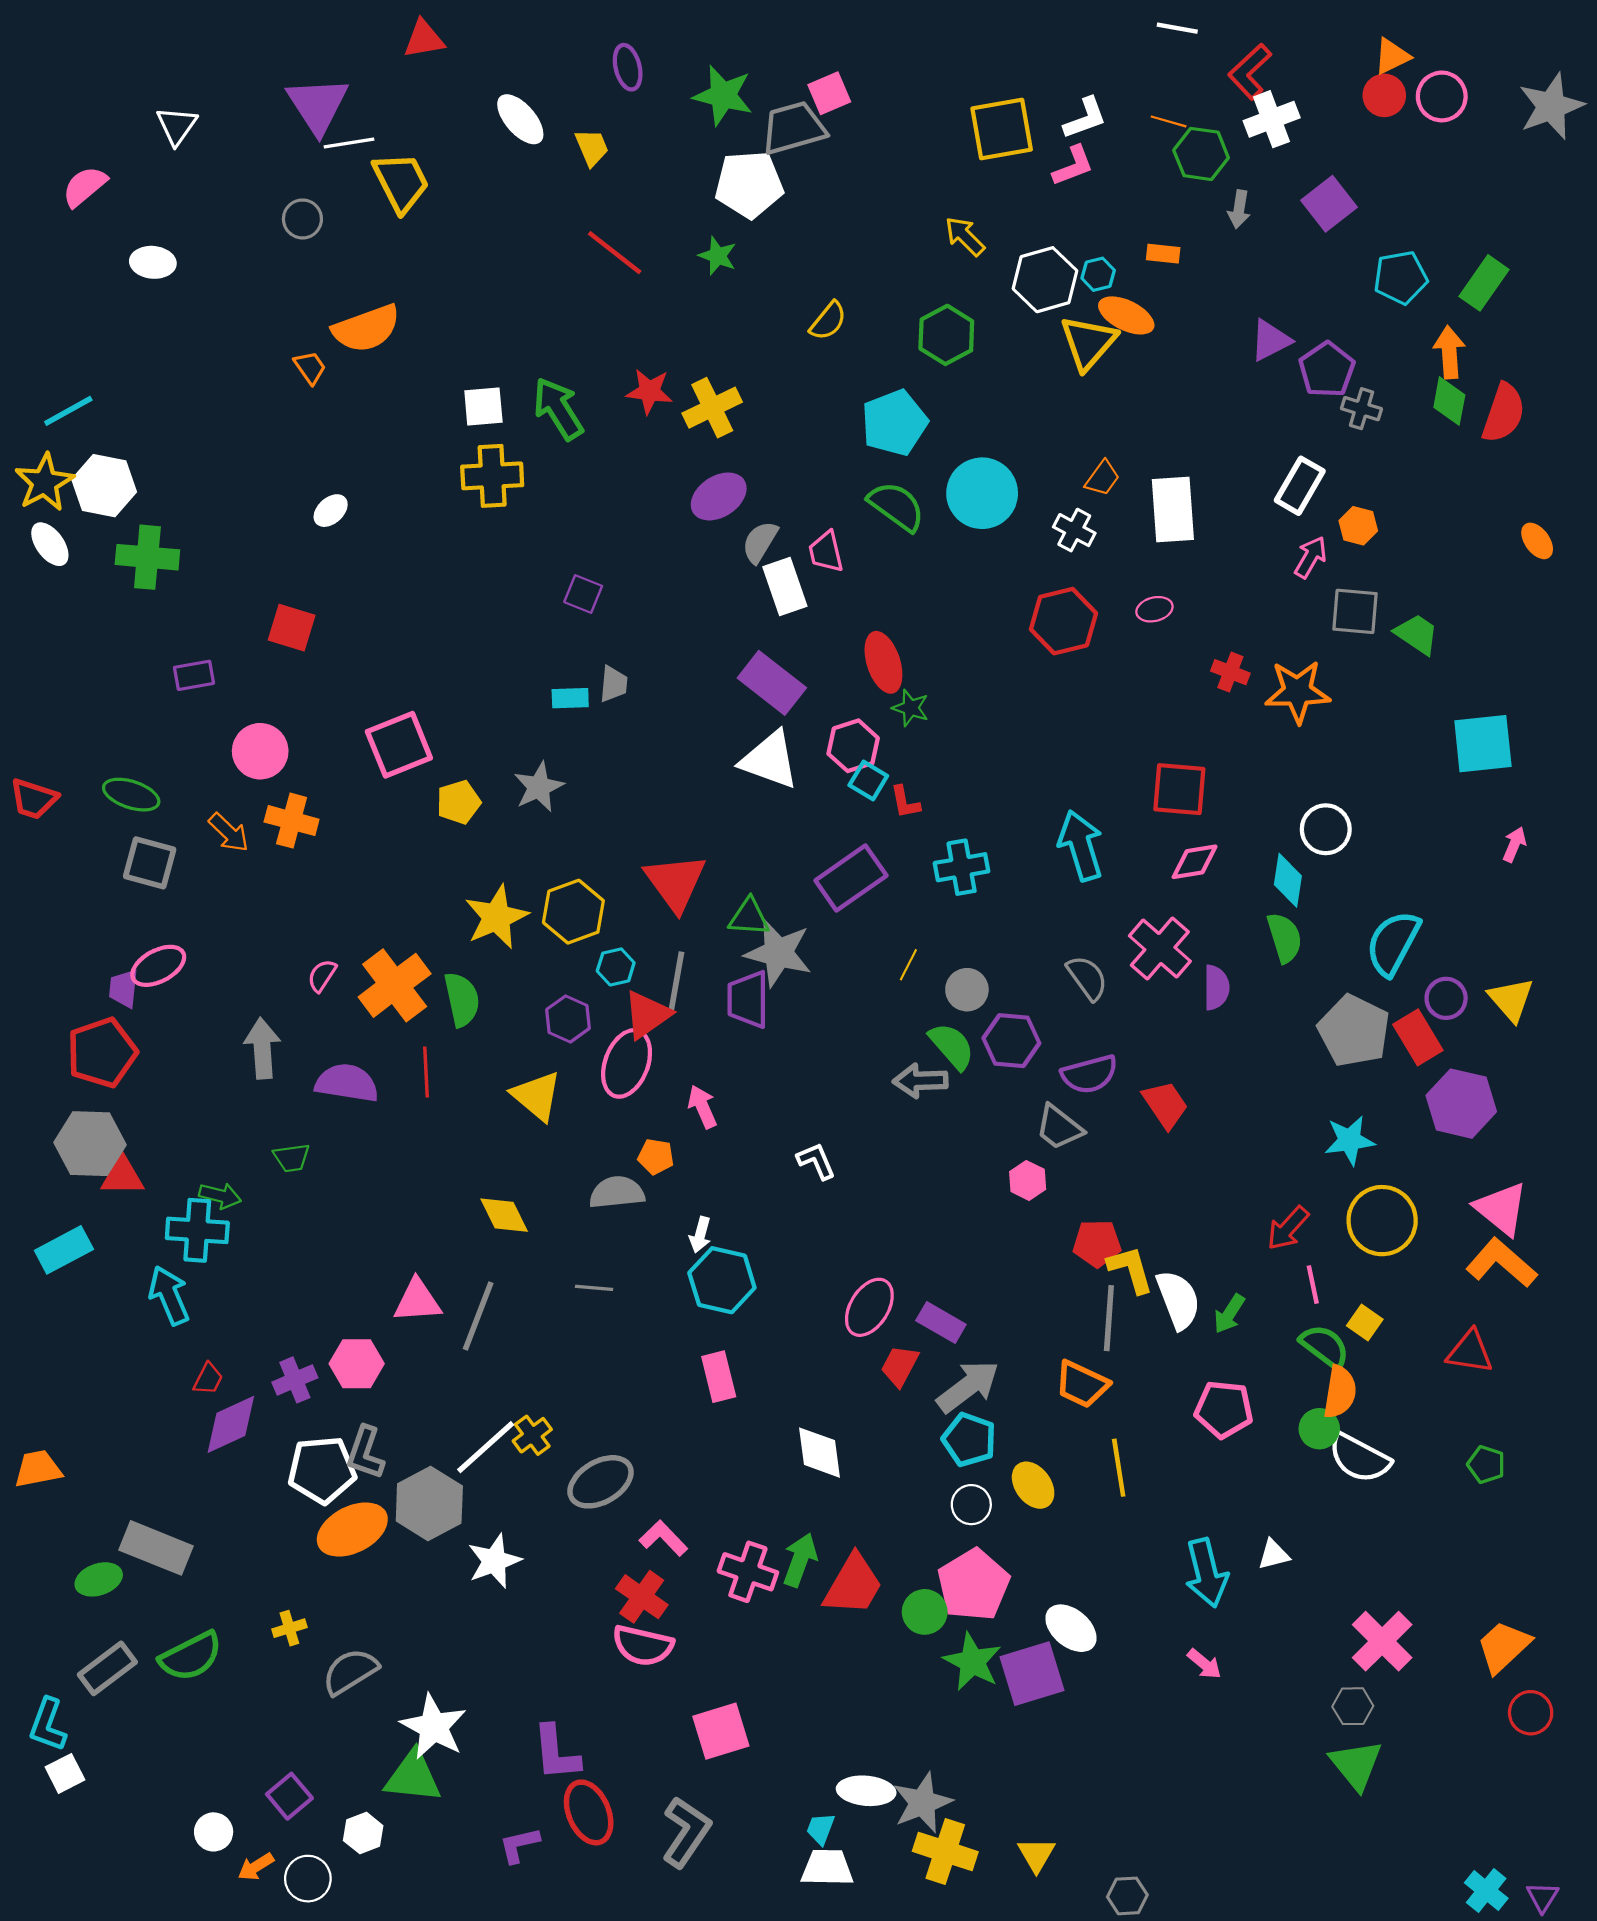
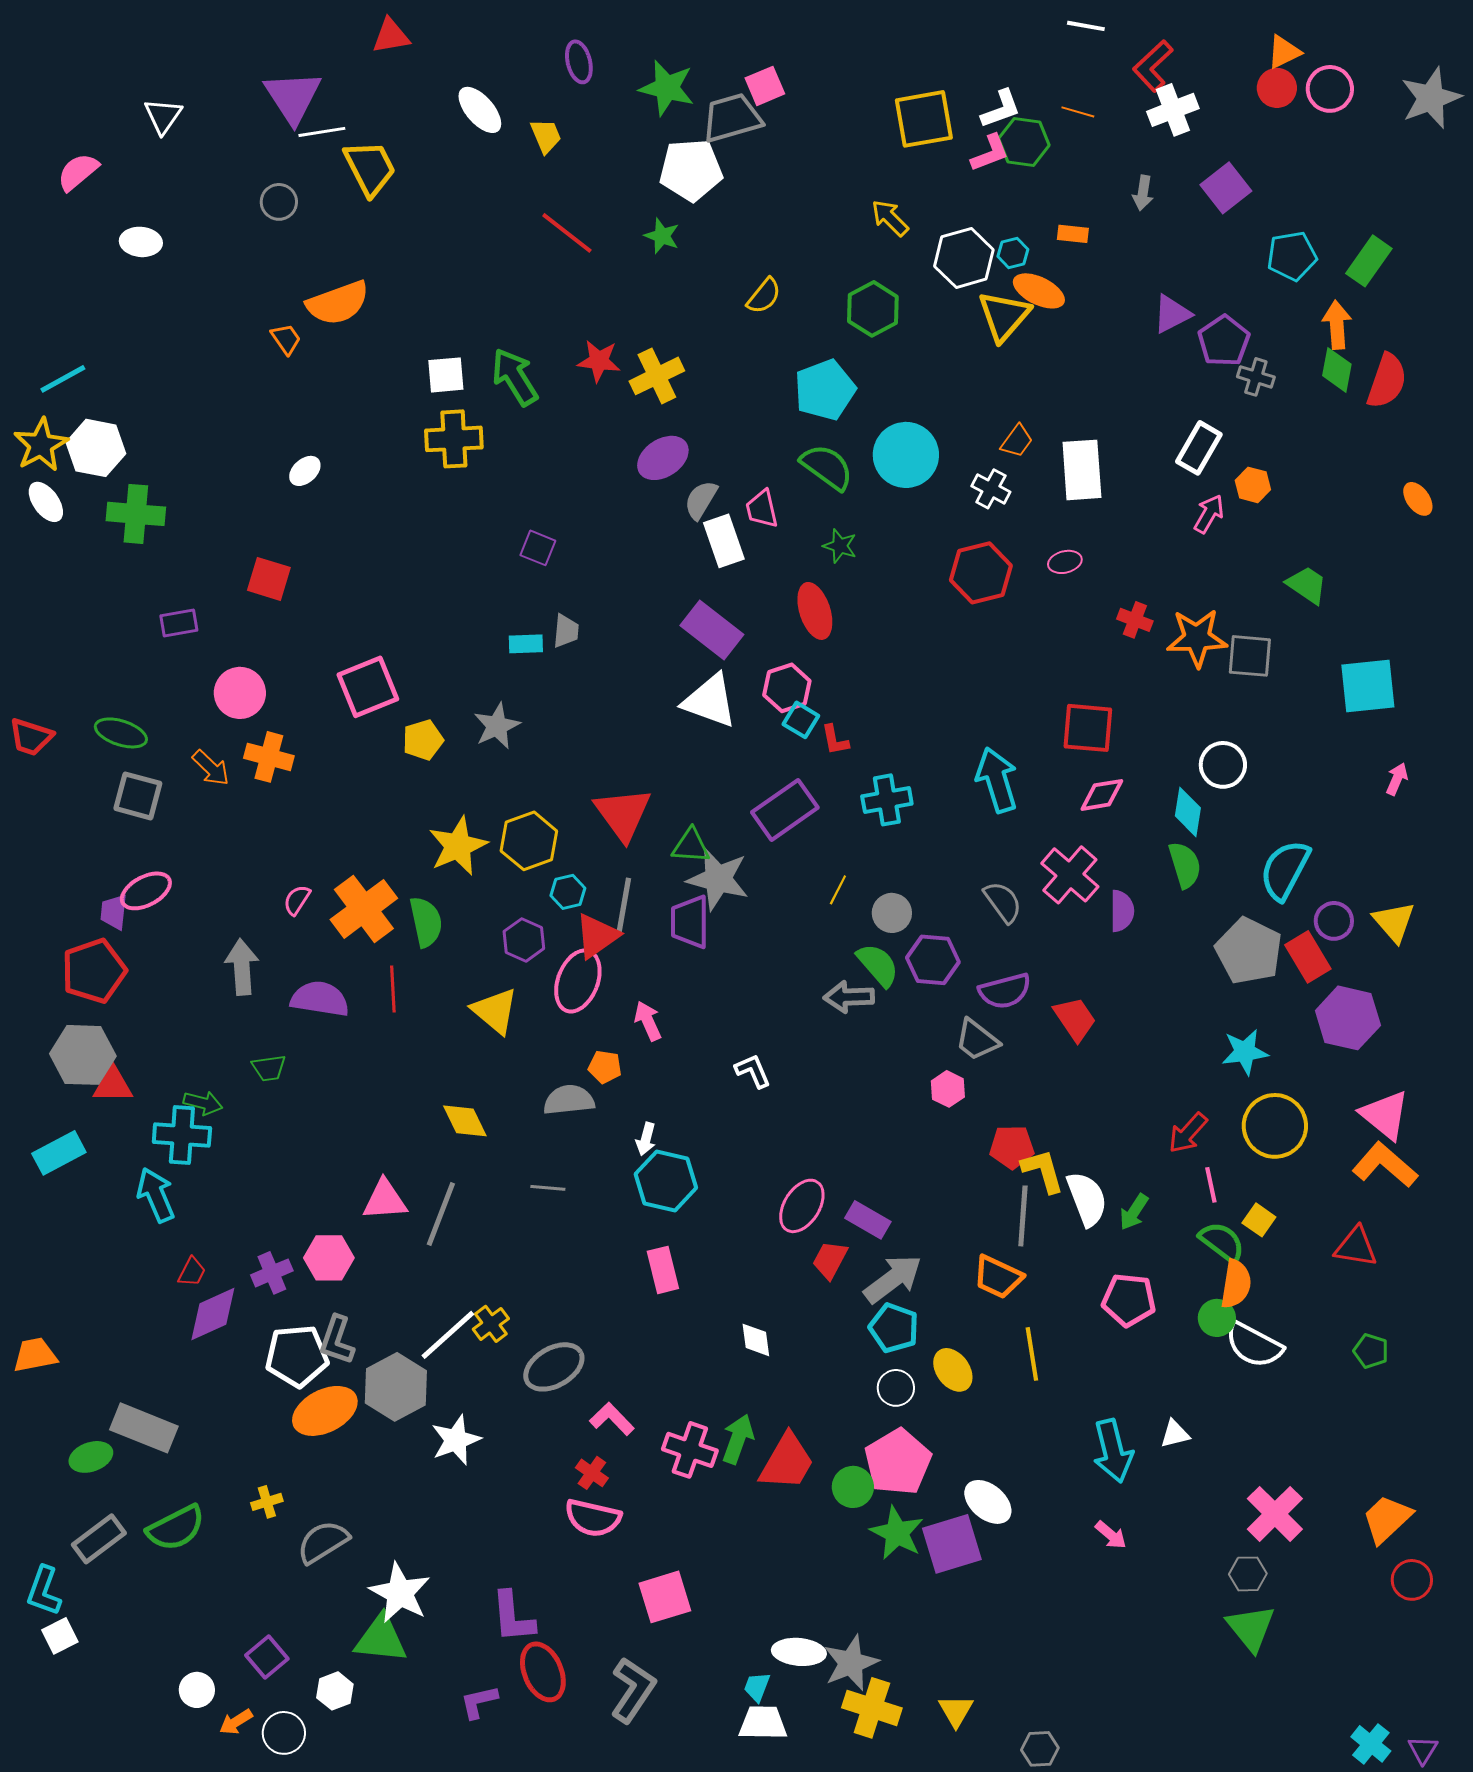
green hexagon: (1201, 154) -> (1024, 142), moved
gray square: (1355, 611) -> (1250, 656), moved
green star: (911, 708) -> (840, 546), moved
white diamond: (820, 1453) -> (756, 1340), size x0.7
red cross: (642, 1597) -> (592, 1473), size x0.7

